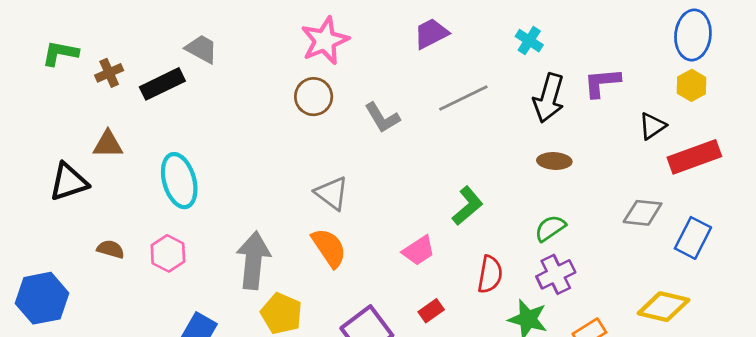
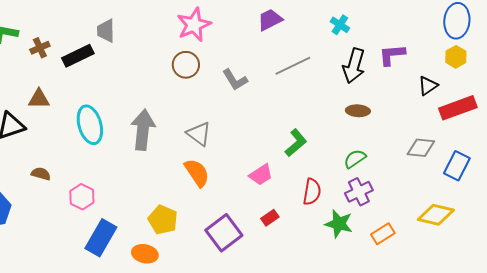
gray trapezoid: (202, 49) -> (106, 31), turned -120
pink hexagon: (168, 253) -> (82, 197), moved
gray arrow: (253, 260) -> (143, 130), moved

